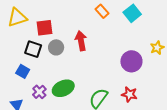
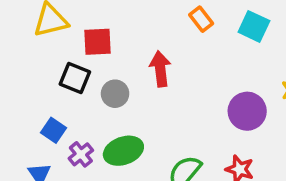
cyan square: (132, 13) -> (254, 26), turned -30
gray circle: (56, 47) -> (115, 94), moved
blue square: (23, 71) -> (53, 130), moved

